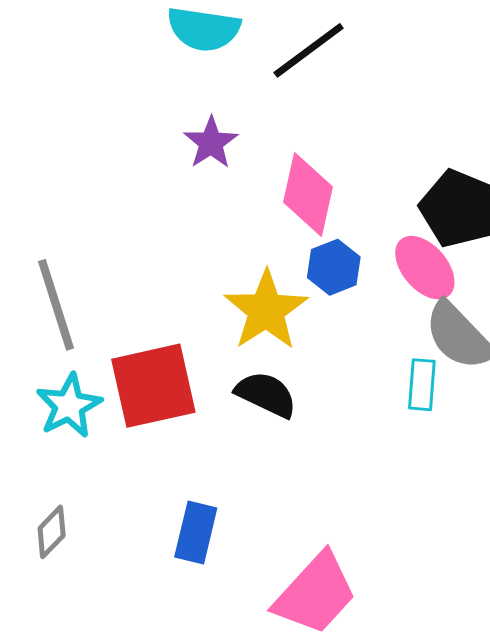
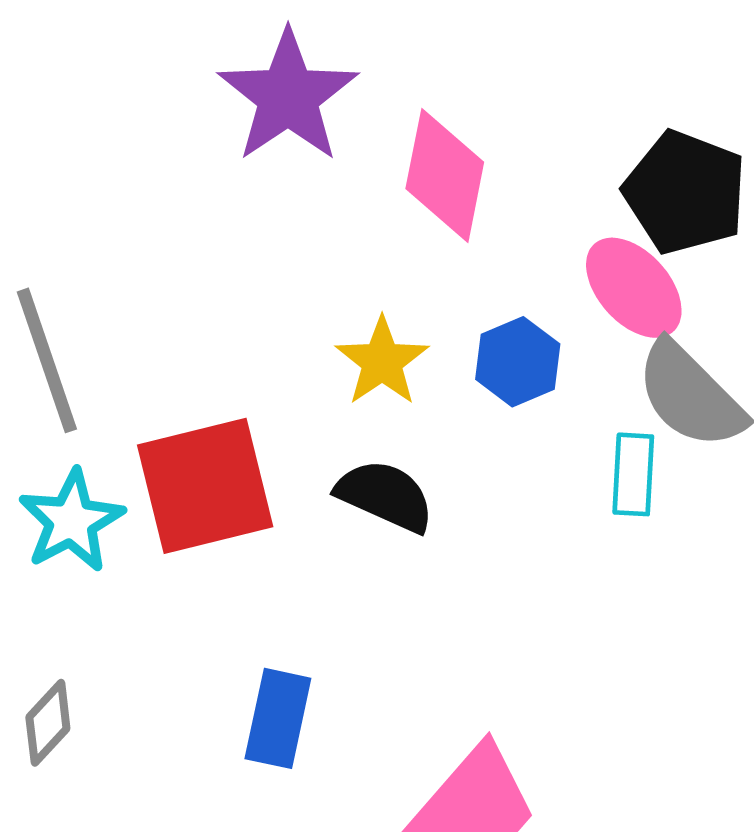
purple star: (211, 143) -> (288, 96), size x1.6
blue hexagon: (334, 267) -> (518, 362), moved
yellow star: (266, 310) -> (382, 362), size x0.7

